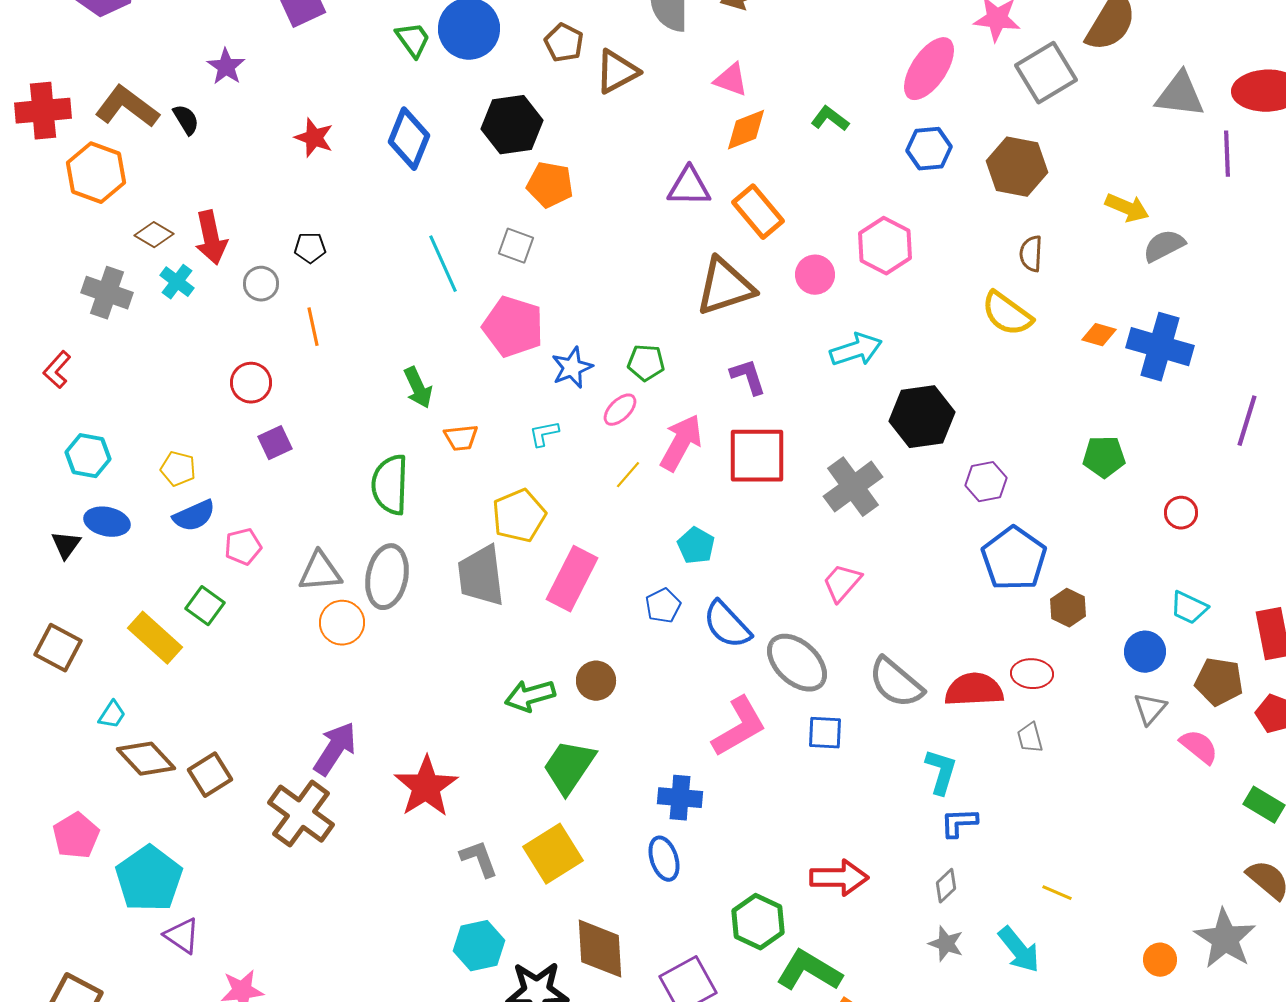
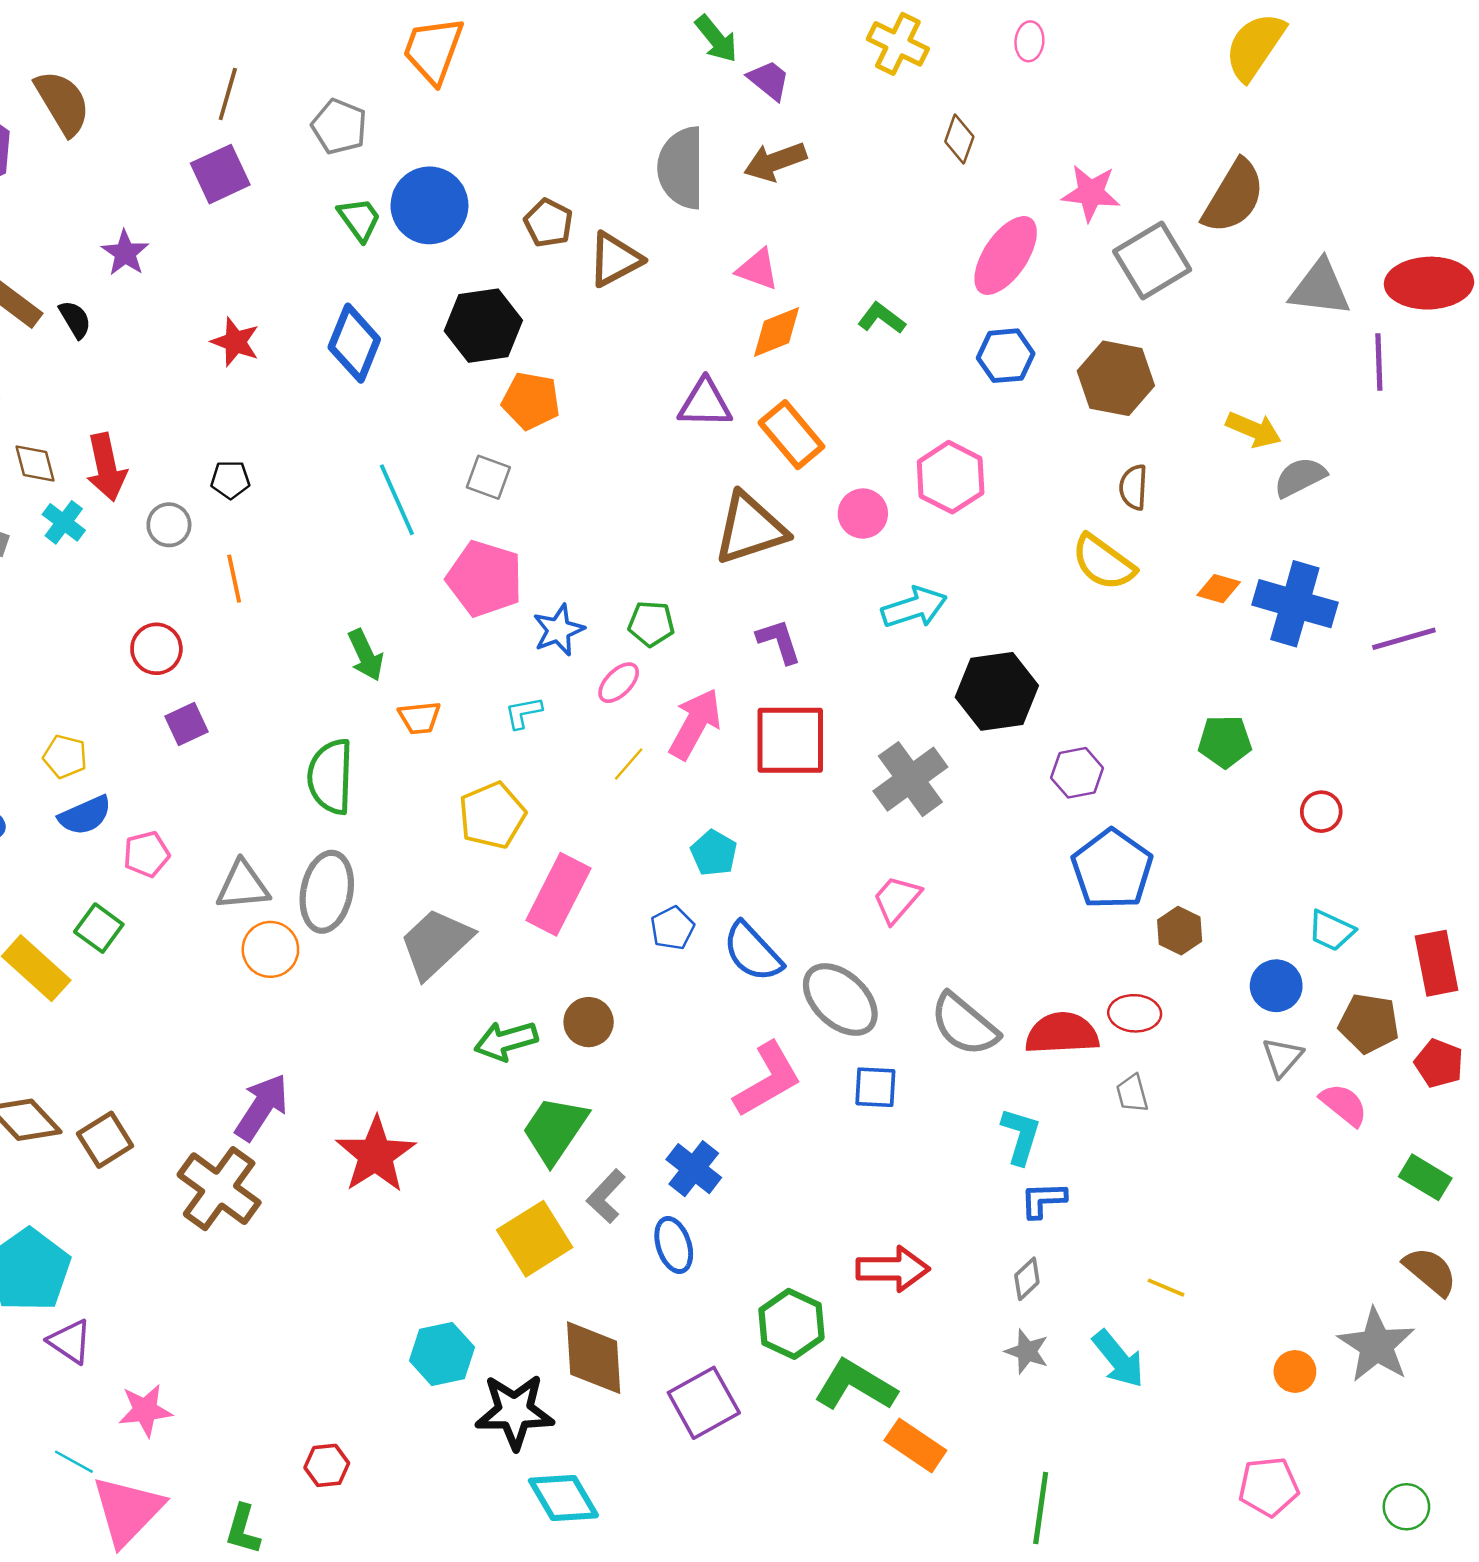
brown diamond: (154, 235) -> (35, 463), turned 45
purple line: (1247, 421) -> (1404, 639), moved, turned 57
gray trapezoid: (481, 576) -> (436, 943), moved, turned 54
blue cross: (680, 798) -> (694, 1169), turned 33
gray L-shape: (479, 859) -> (606, 1196), moved, turned -117

